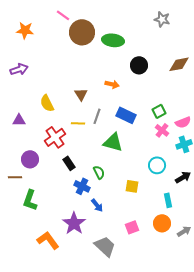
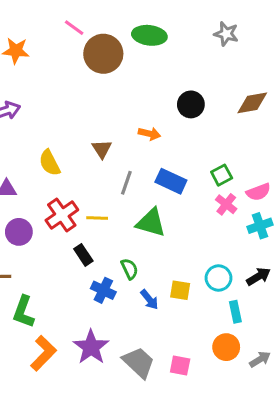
green ellipse: (113, 40) -> (149, 35), moved
yellow line: (78, 123) -> (97, 218), moved
purple circle: (30, 159) -> (19, 232), moved
cyan circle: (157, 165) -> (219, 278), moved
blue arrow: (97, 205) -> (149, 299), moved
pink square: (132, 227) -> (180, 366), moved, turned 32
orange L-shape: (48, 240) -> (43, 353), moved, turned 80
gray trapezoid: (105, 246) -> (139, 362), moved

